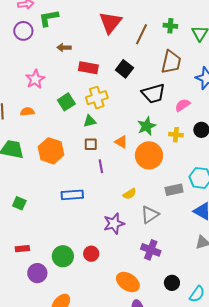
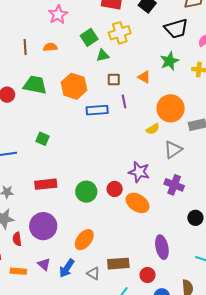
green triangle: (90, 121) -> (103, 55), moved
orange circle: (149, 155) -> (171, 108), moved
blue rectangle: (72, 195) -> (97, 110), moved
purple star: (114, 224) -> (139, 172), moved, turned 30
red rectangle: (22, 249) -> (46, 184), size x1.5
purple circle: (37, 273) -> (43, 226), moved, size x1.4
orange ellipse: (128, 282) -> (138, 203), moved

